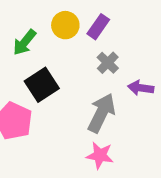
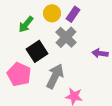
gray cross: (108, 63) -> (66, 37), moved, size x1.5
gray arrow: (101, 113) -> (55, 76), moved

